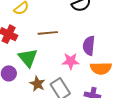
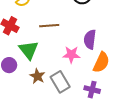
orange semicircle: (101, 68) -> (101, 62), turned -65

